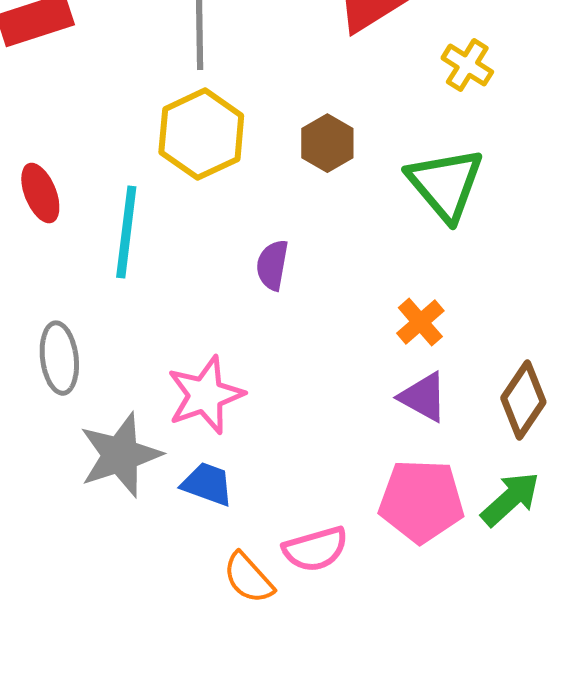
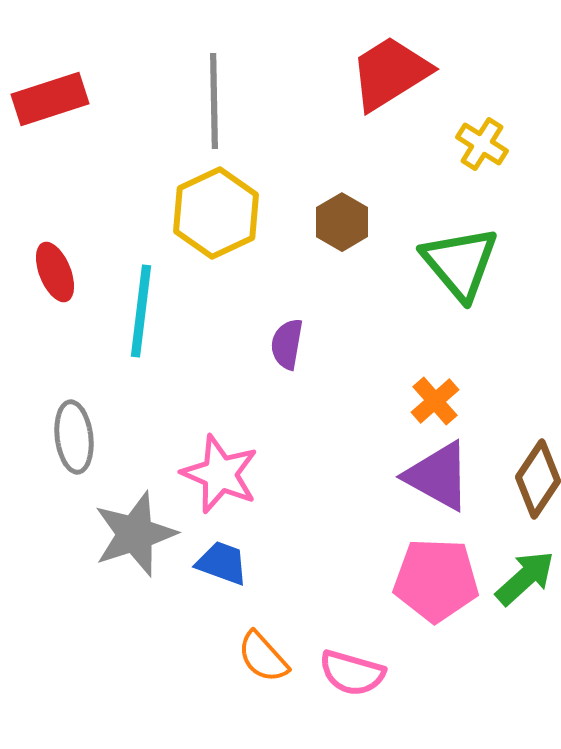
pink star: (205, 395) -> (220, 474), turned -30
purple triangle: (423, 397) -> (438, 476), size x1.4
pink semicircle: (315, 549) -> (352, 673), moved, turned 32

